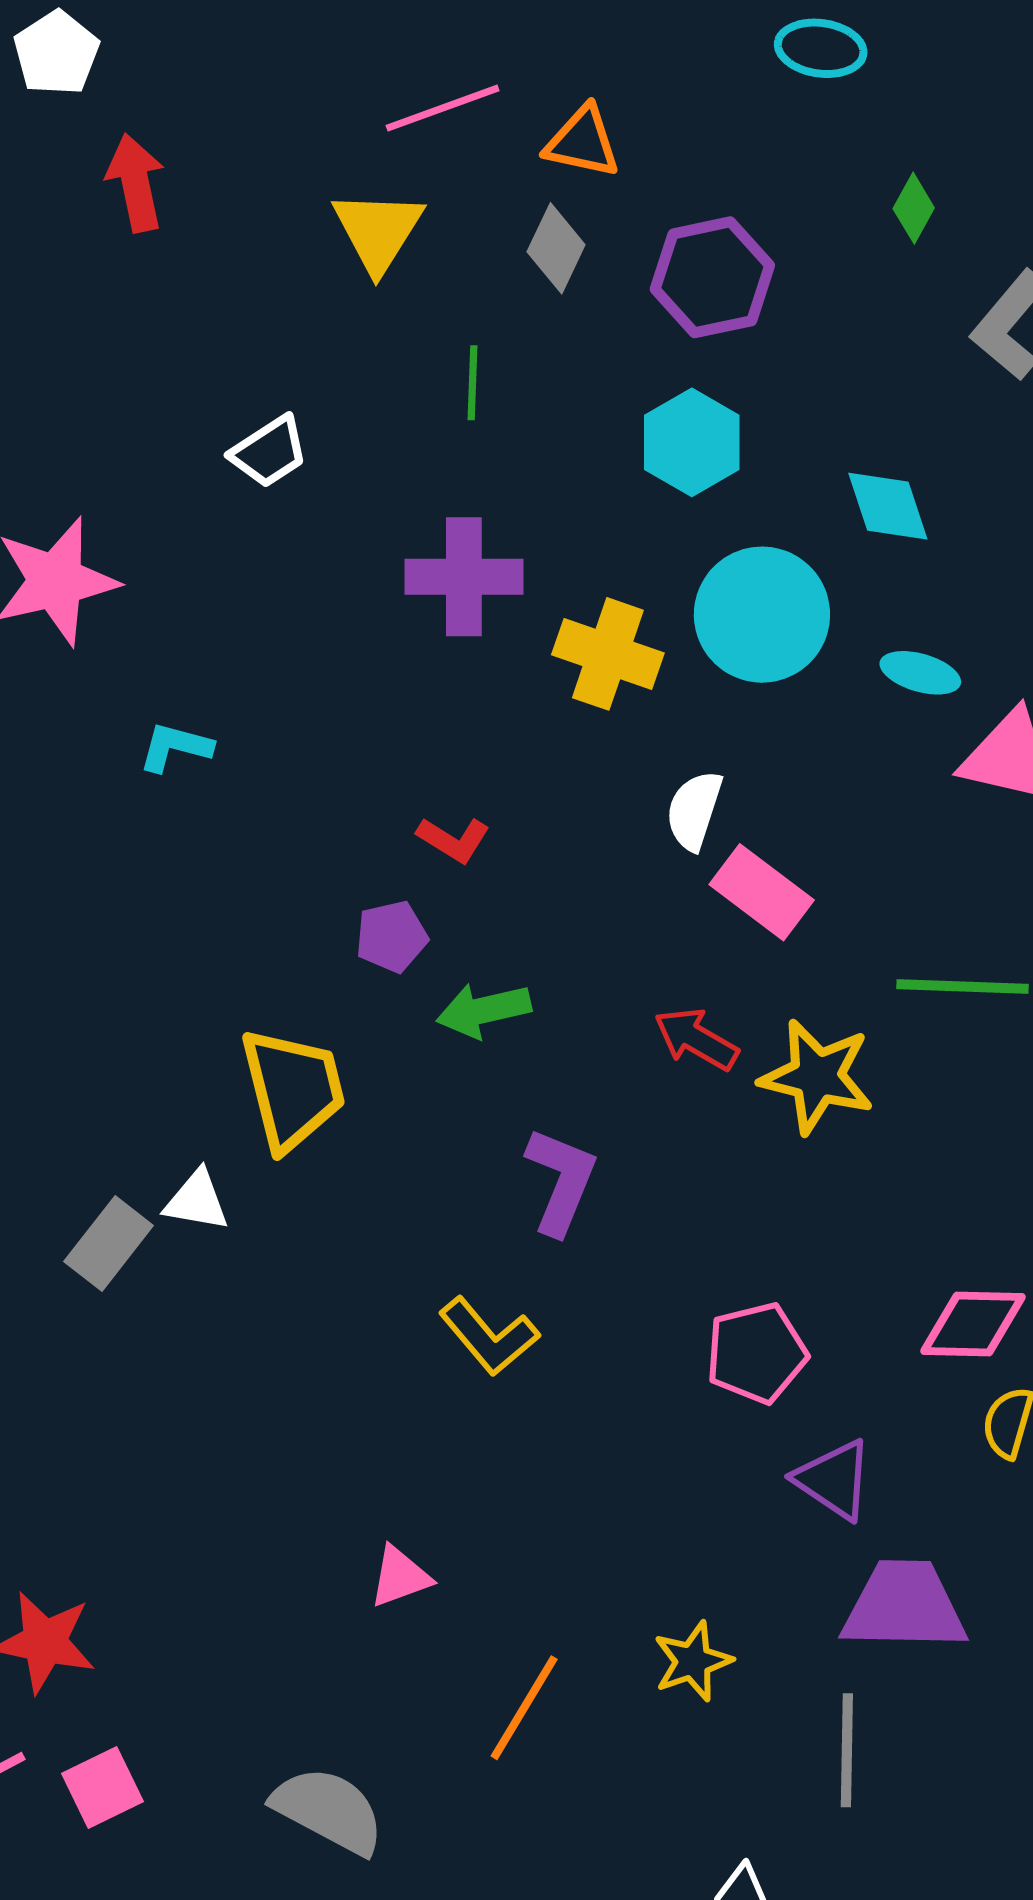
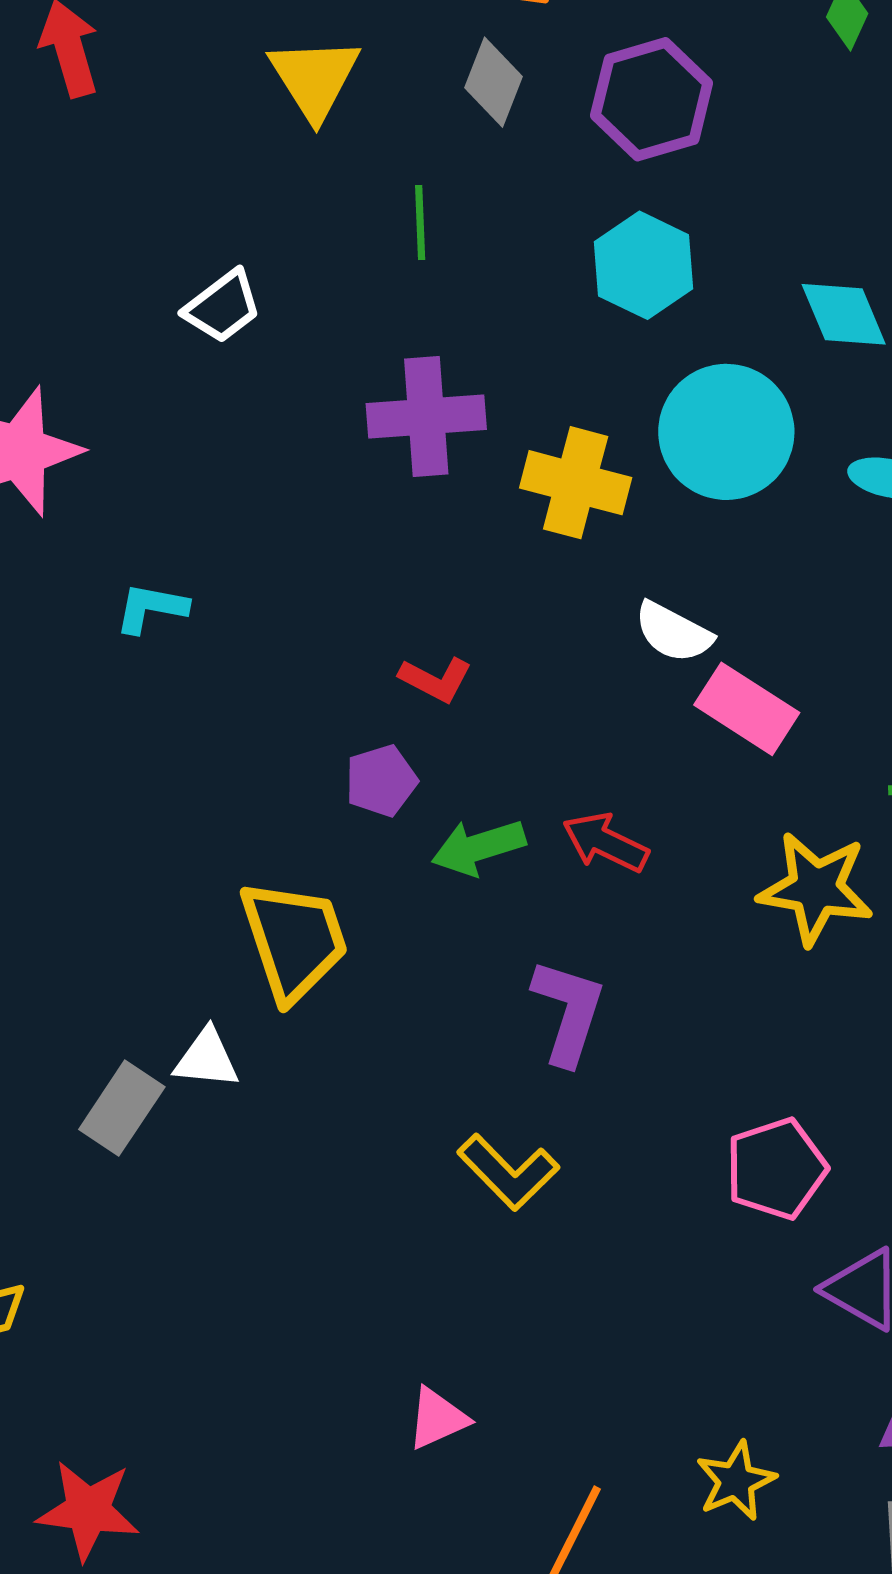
white semicircle: (694, 810) -> (673, 632), turned -76
red arrow: (696, 1039) -> (605, 843), moved

